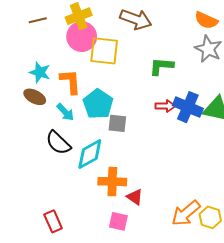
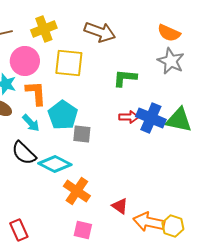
pink circle: (82, 37) -> (25, 61), moved
cyan diamond: (90, 154) -> (55, 164), turned 56
orange cross: (112, 182) -> (77, 191), turned 32
red triangle: (135, 197) -> (120, 206), moved
orange arrow: (186, 213) -> (149, 222), turned 52

